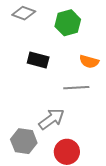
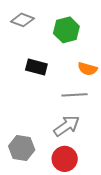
gray arrow: (52, 119) -> (67, 126), moved

